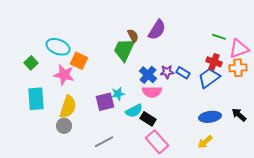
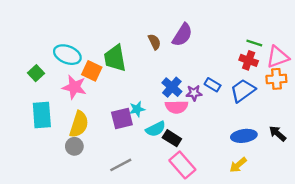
green trapezoid: (124, 50) -> (115, 58), moved, turned -35
red cross: (214, 62) -> (249, 60), moved
purple star: (167, 72) -> (194, 93), moved

